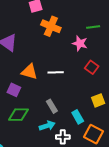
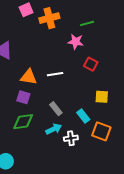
orange cross: (51, 26) -> (49, 18), moved, turned -30
purple square: (14, 90) -> (23, 97), moved
yellow square: (98, 100) -> (102, 97), turned 32

